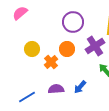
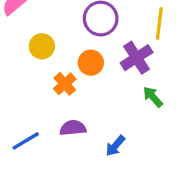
yellow circle: (32, 49) -> (42, 46), moved
blue arrow: (80, 87) -> (115, 146), moved

